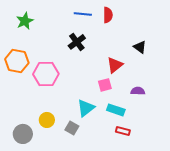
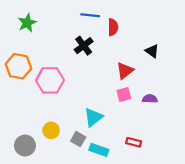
red semicircle: (108, 15) -> (113, 27), moved
pink square: (105, 85) -> (124, 94), moved
cyan rectangle: (116, 110) -> (99, 150), moved

